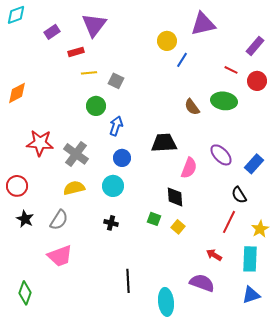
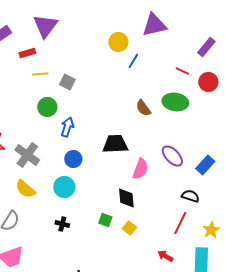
yellow semicircle: (74, 188) -> (25, 189), turned -125
black semicircle: (239, 195) -> (190, 196), turned 138

